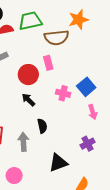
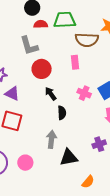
red circle: (28, 75) -> (42, 69), moved
black semicircle: (42, 126) -> (62, 113), moved
gray arrow: (23, 142) -> (51, 139), moved

